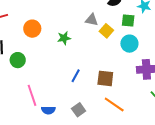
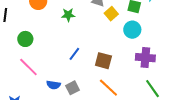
green circle: (18, 60) -> (25, 39), moved
pink line: (32, 95) -> (28, 67), turned -35
blue semicircle: (48, 110) -> (53, 85), moved

